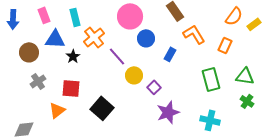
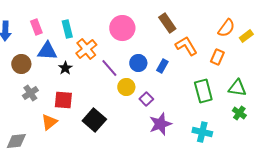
blue circle: (146, 38) -> (138, 63), moved

